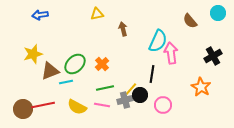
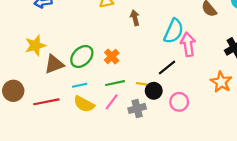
black line: (152, 74) -> (167, 68), turned 42
cyan line: (66, 82) -> (80, 85), moved
yellow line: (131, 89) -> (144, 84), turned 56
gray cross: (125, 100) -> (137, 108), moved
pink line: (102, 105) -> (112, 102), turned -63
brown circle: (23, 109) -> (13, 91), moved

